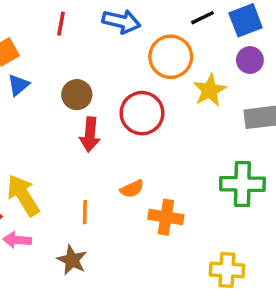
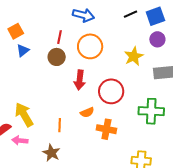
red line: (61, 24) -> (59, 37), moved
orange circle: (171, 57) -> (90, 46), moved
red circle: (142, 113) -> (111, 91), moved
red arrow: (90, 135) -> (80, 80), moved

